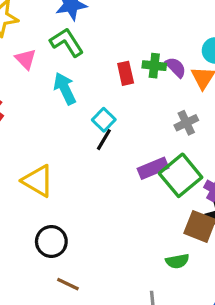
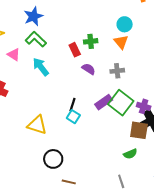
purple semicircle: (176, 67) -> (89, 69), moved
cyan square: (104, 120) -> (73, 117), moved
gray cross: (186, 123) -> (117, 71), turned 32
black line: (104, 140) -> (73, 105), moved

